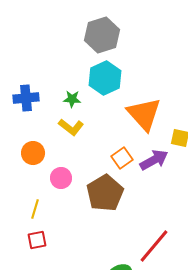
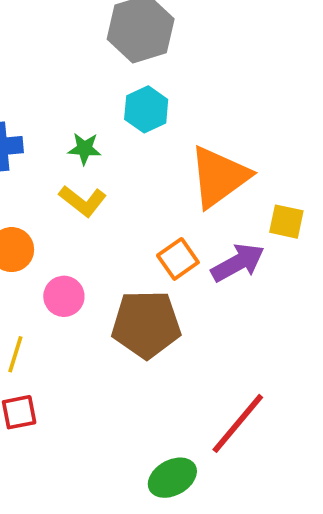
cyan hexagon: (105, 78) -> (146, 109), size x0.7
orange triangle: (144, 114) -> (219, 177), turned 36
brown pentagon: (105, 193) -> (146, 324), turned 30

